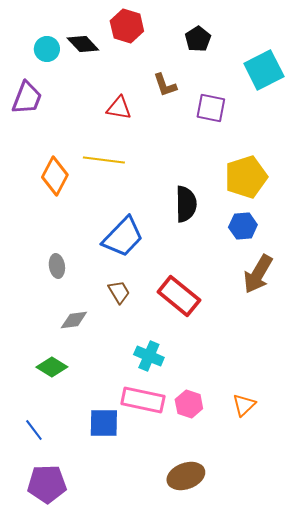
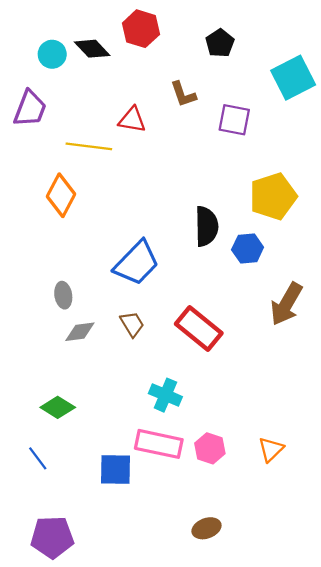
yellow line: (104, 160) -> (89, 146), moved
blue hexagon: (243, 226) -> (248, 249), moved
gray diamond: (74, 320) -> (80, 332), moved
blue line: (34, 430) -> (38, 458), moved
brown ellipse: (186, 476) -> (206, 528), size x0.7

